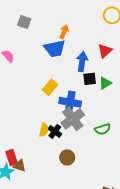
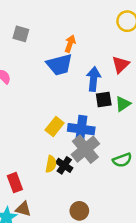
yellow rectangle: (50, 87) -> (55, 127), moved
brown circle: (67, 157) -> (79, 211), moved
red rectangle: (12, 158) -> (15, 183), moved

